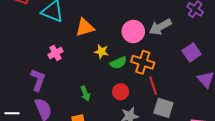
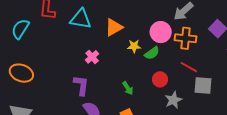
pink circle: (133, 31) -> (161, 32), moved
orange cross: (143, 62) -> (186, 38), moved
red line: (153, 86) -> (189, 67), turned -30

